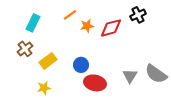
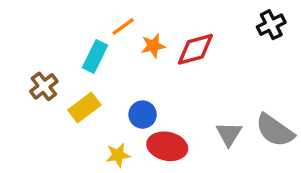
black cross: (138, 15) -> (271, 25), moved
cyan rectangle: (33, 23) -> (95, 56), moved
yellow star: (44, 88) -> (118, 155), moved

